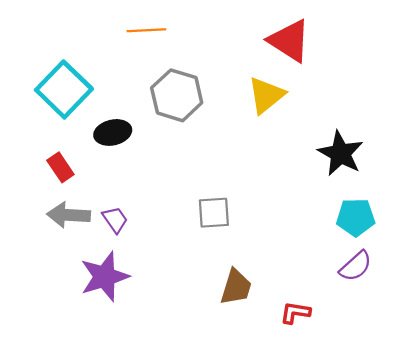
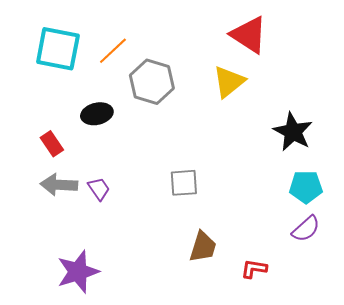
orange line: (146, 30) -> (113, 51), moved, turned -40
cyan square: (64, 89) -> (58, 49), moved, turned -33
purple star: (105, 277) -> (78, 272), moved

